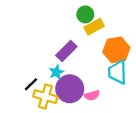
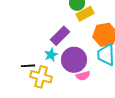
black line: (31, 84) -> (28, 66), turned 40
purple circle: (70, 89) -> (74, 60), moved

